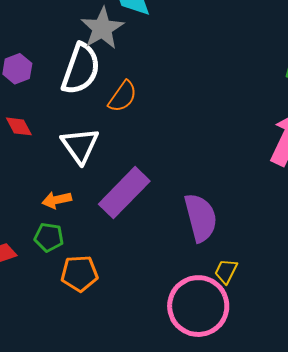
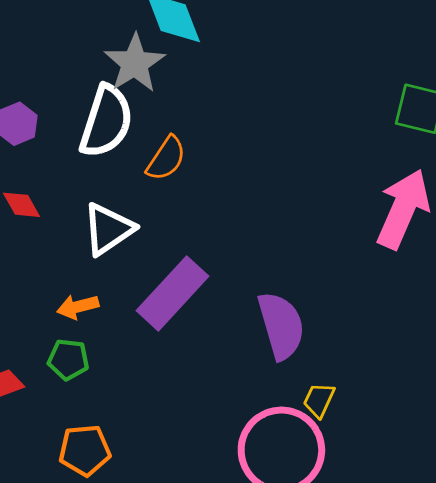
white triangle: (80, 145) -> (108, 229), turned 33
orange pentagon: (79, 273) -> (85, 450), moved

